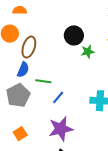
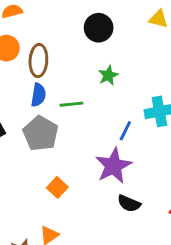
green star: (88, 52) -> (108, 75), moved
blue line: (58, 97) -> (125, 131), moved

